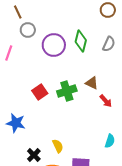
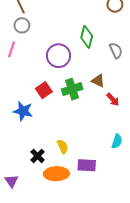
gray circle: (28, 30) -> (22, 25), moved
gray semicircle: (109, 44) -> (116, 50), moved, turned -49
purple circle: (54, 45) -> (58, 56), moved
blue star: (16, 123) -> (23, 111), moved

